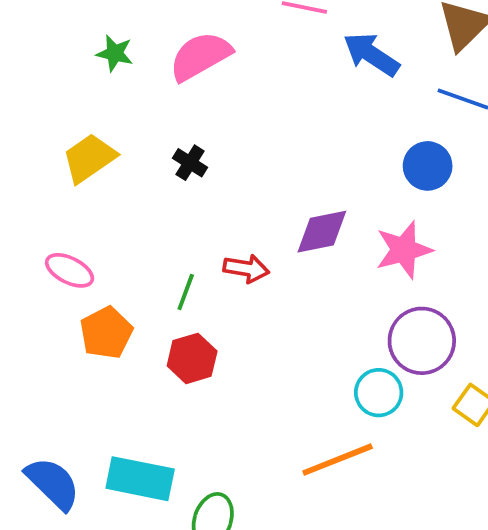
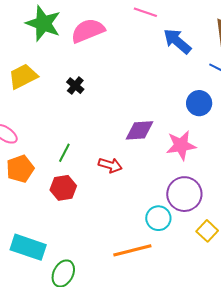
green star: (115, 53) -> (43, 23), size x1.8
red arrow: (246, 269) -> (110, 165), moved

